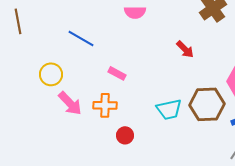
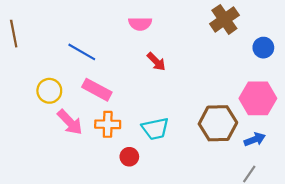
red arrow: (185, 49) -> (156, 62), moved
pink rectangle: (117, 73) -> (97, 90), moved, size x1.5
cyan trapezoid: (169, 109) -> (155, 129), moved

